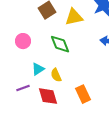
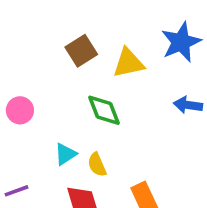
pink circle: (23, 41) -> (20, 110), moved
purple line: (23, 88) -> (16, 191), moved

